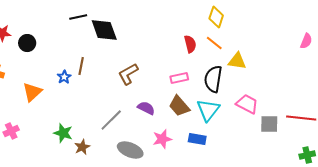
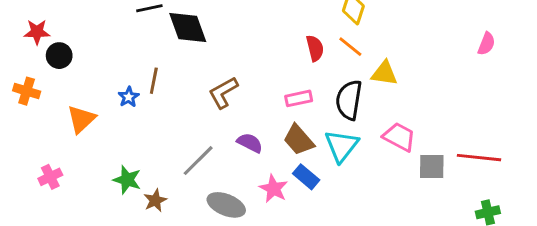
black circle: (27, 43) -> (59, 56), moved
pink star: (162, 139) -> (274, 189), turned -30
blue rectangle: (197, 139) -> (306, 177), moved, turned 30

